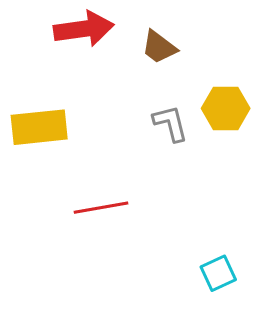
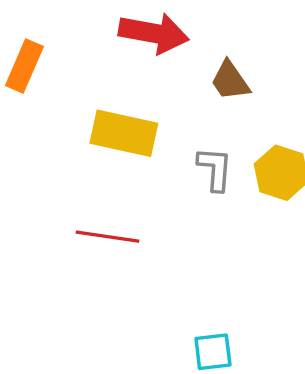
yellow rectangle: (39, 127) -> (124, 133), moved

